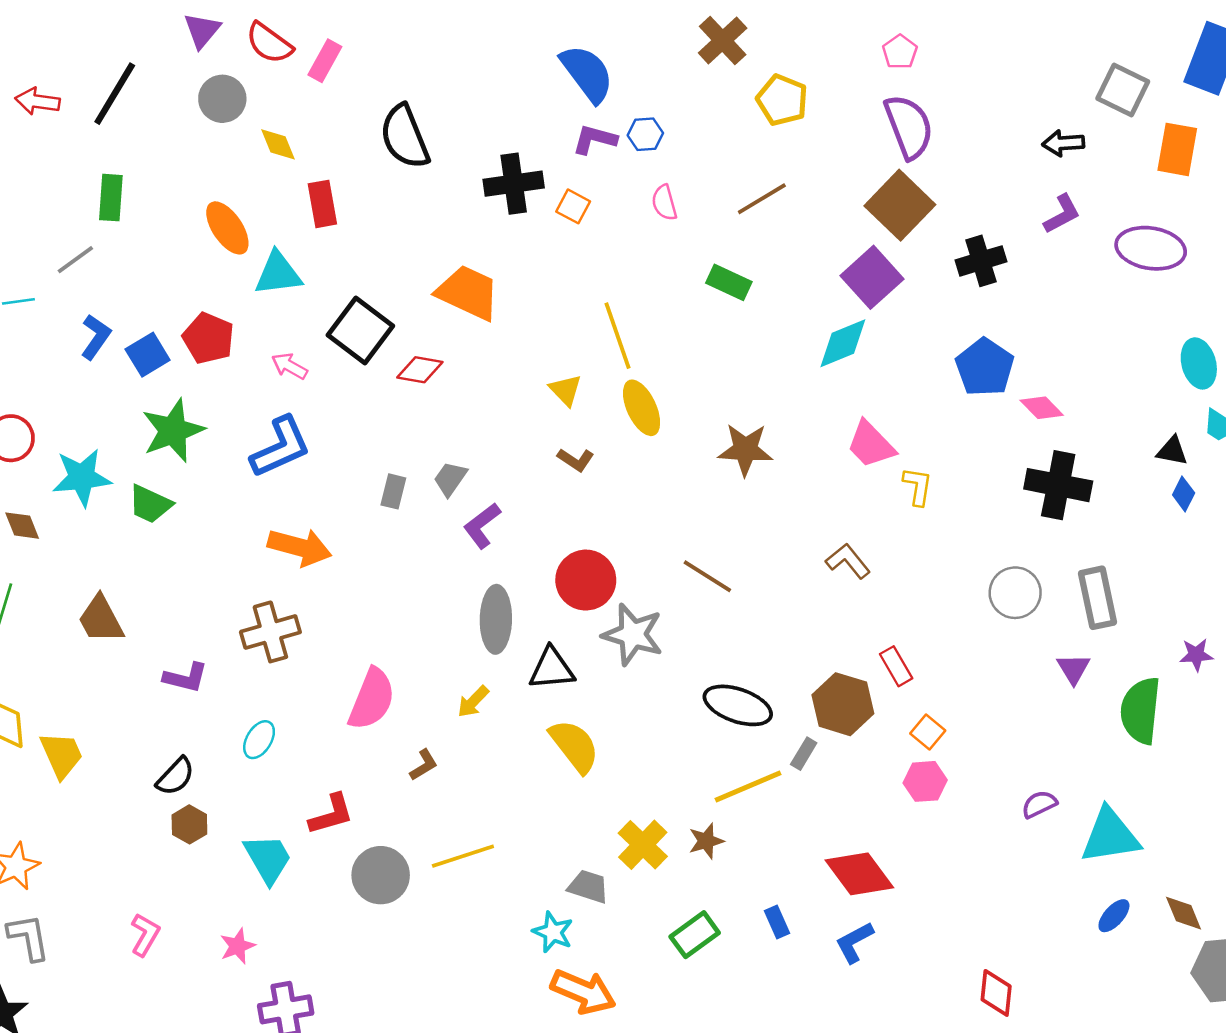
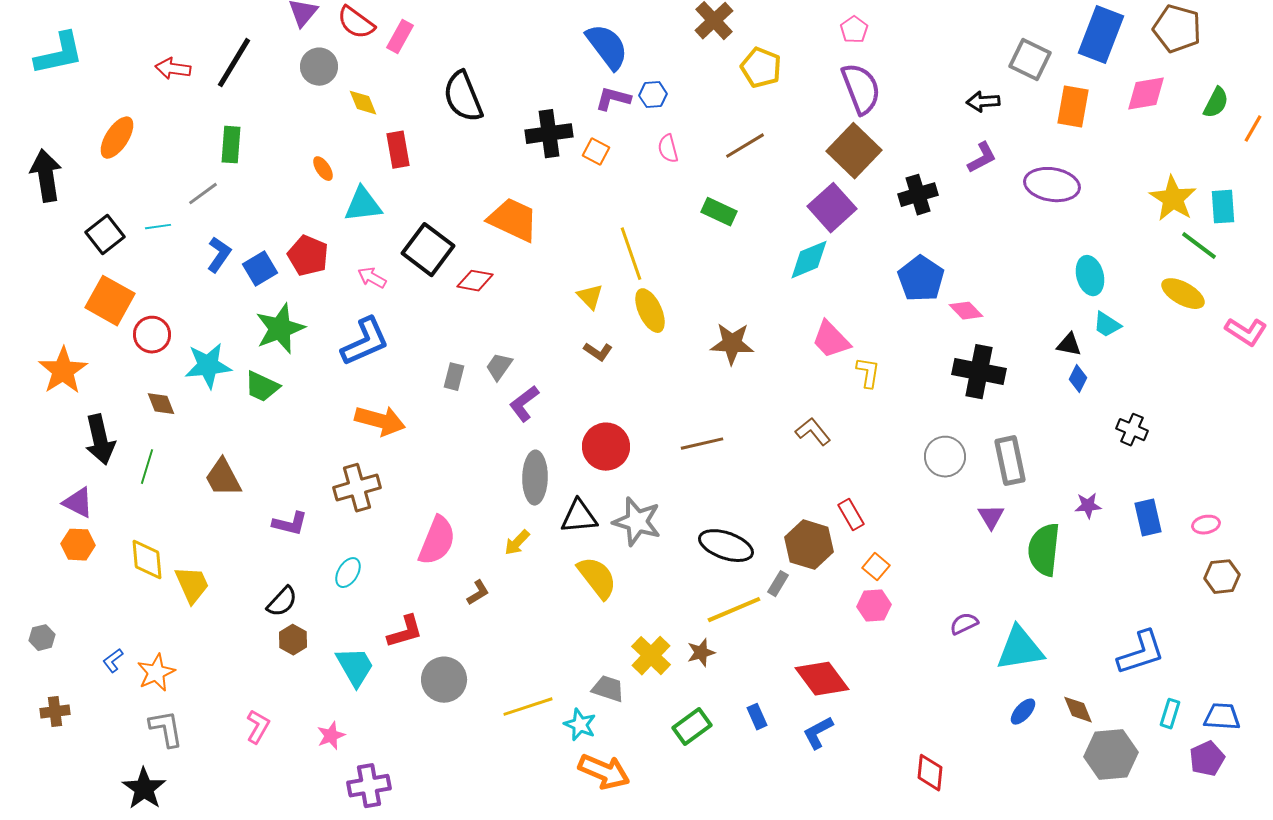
orange ellipse: (227, 228) -> (323, 169), size x0.6
brown line: (707, 576) -> (702, 444), turned -45
gray star: (633, 635) -> (637, 522), moved
yellow line: (463, 856) -> (528, 707), moved

